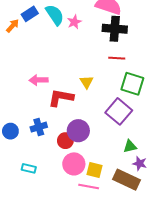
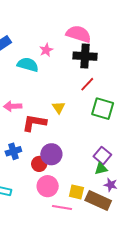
cyan semicircle: (55, 15) -> (28, 65), moved, turned -40
red line: (117, 58) -> (87, 84), turned -49
purple square: (119, 111) -> (102, 156), moved, size x0.7
yellow square: (94, 170) -> (76, 192), moved

